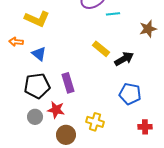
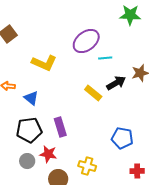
yellow L-shape: (37, 19) -> (44, 63), moved
black arrow: (124, 59) -> (116, 83), moved

